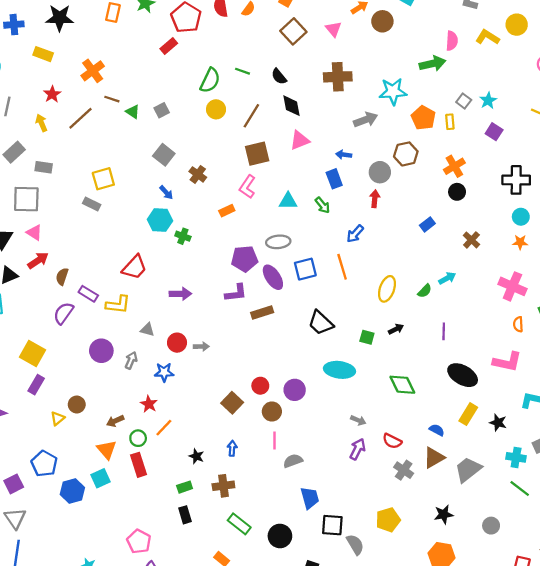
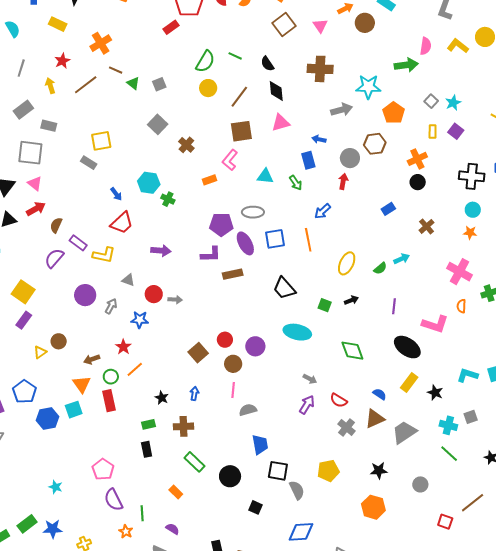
yellow rectangle: (450, 122) -> (433, 132), moved
blue arrow: (166, 192) -> (116, 194), moved
pink L-shape: (507, 362) -> (435, 324), moved

